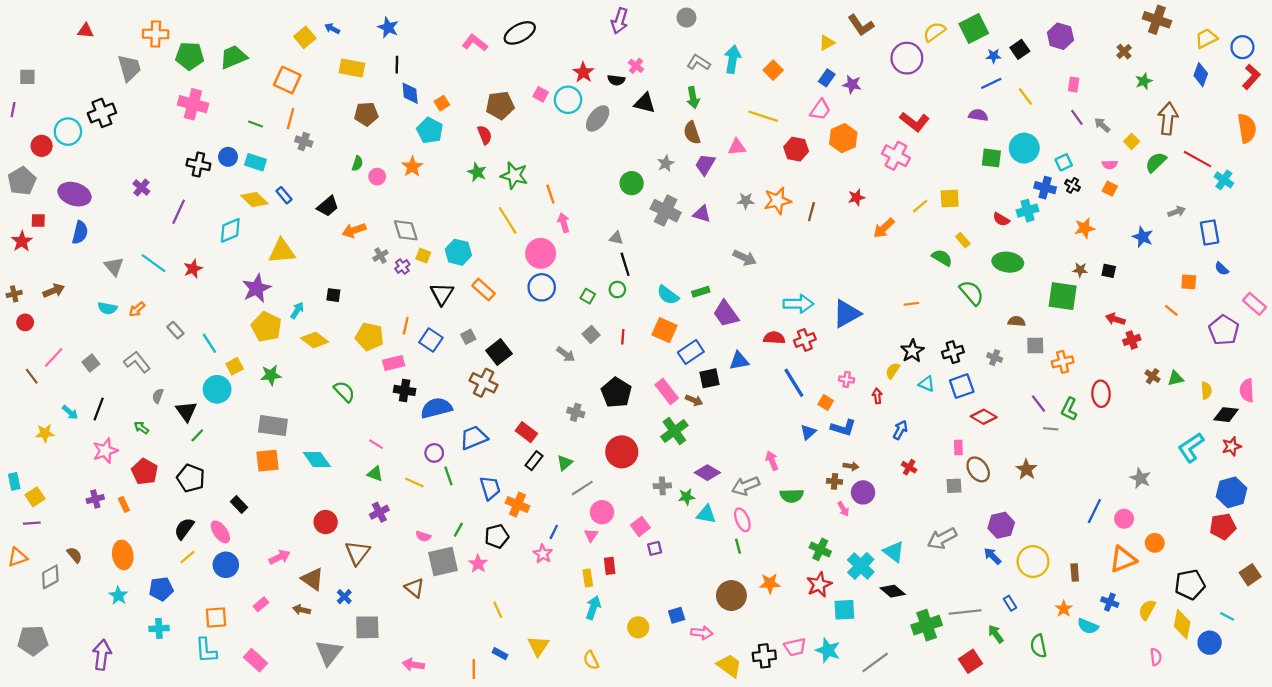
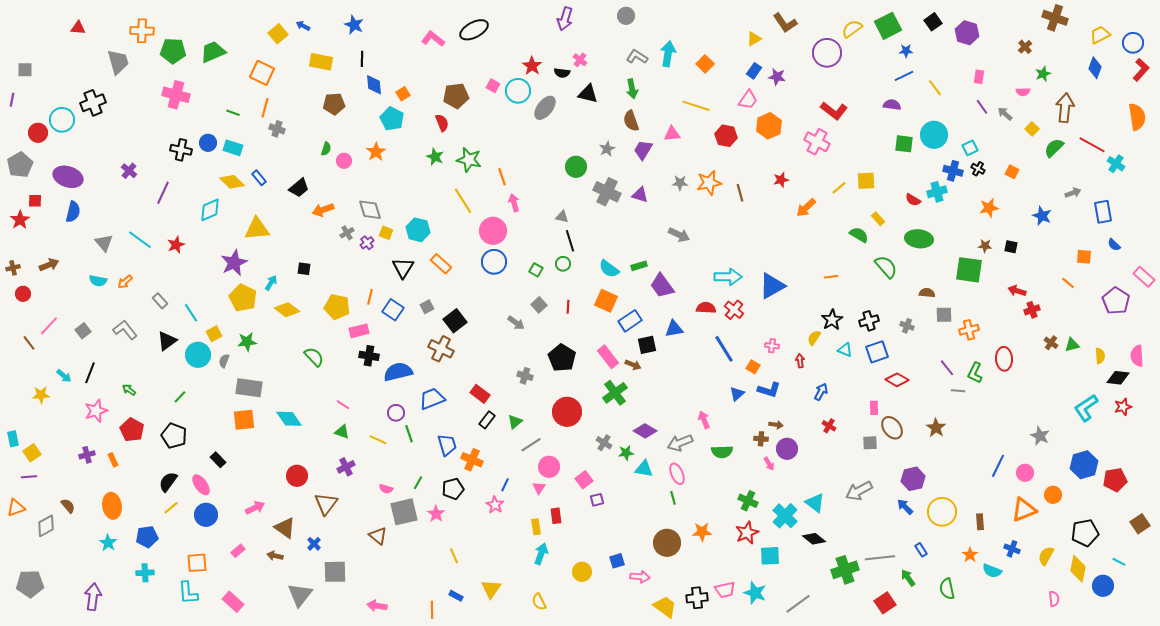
black square: (1020, 49) -> (933, 22), moved
pink semicircle: (1110, 165) -> (1023, 92), moved
brown line: (811, 212) -> (740, 193), turned -30
red cross: (805, 340) -> (734, 310), turned -30
gray semicircle: (158, 396) -> (224, 361), moved
black triangle: (186, 411) -> (167, 341), moved, turned 30
gray cross: (662, 486) -> (604, 443), turned 35
blue hexagon: (1232, 492) -> (1084, 465), moved

